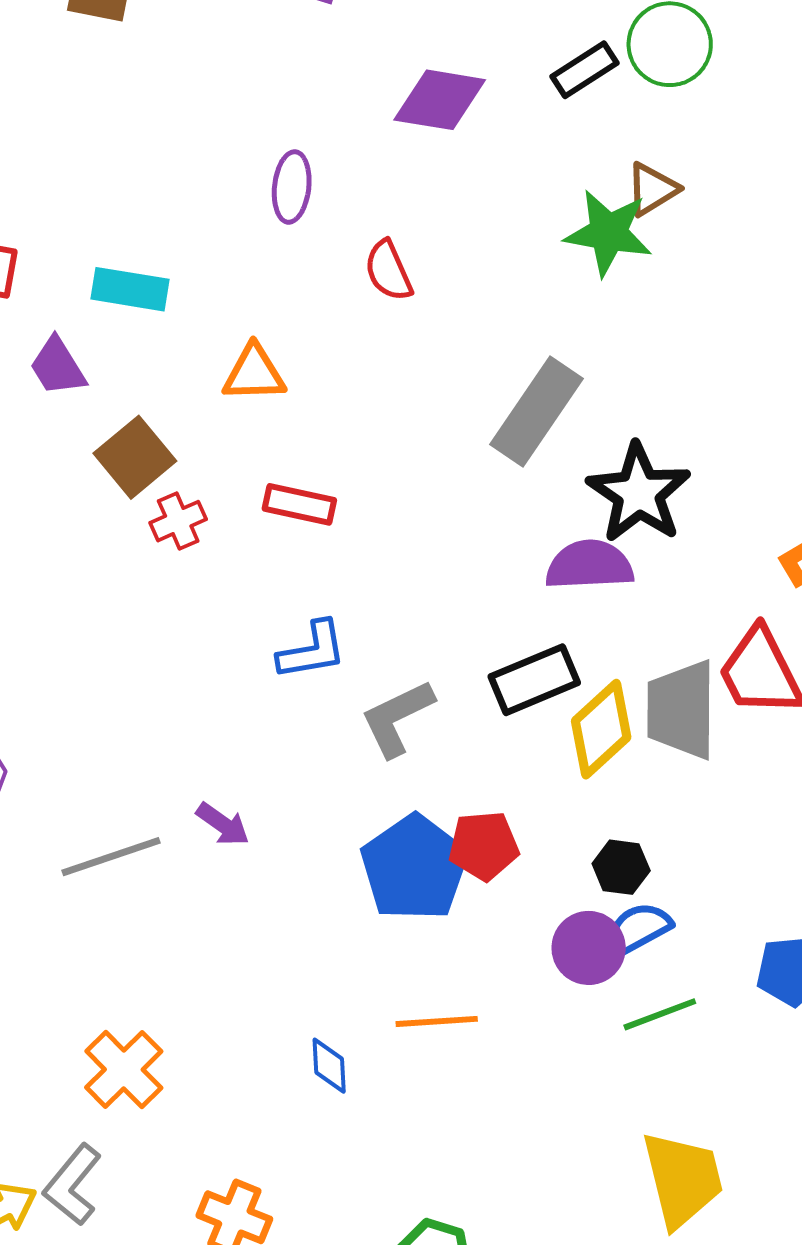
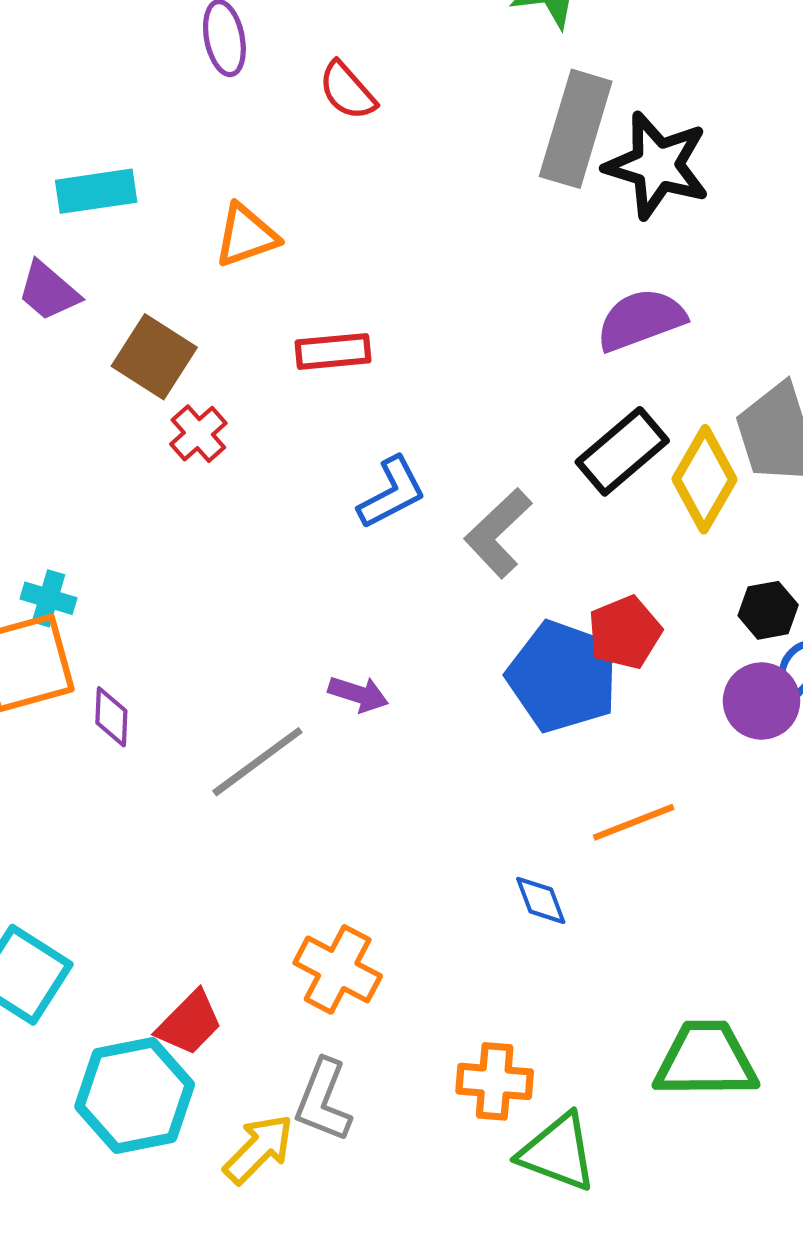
gray rectangle: (537, 412) -> (576, 129), moved
black star: (639, 493) -> (657, 165), moved
red cross: (178, 521) -> (198, 434), moved

